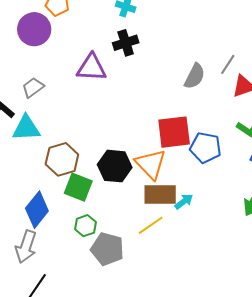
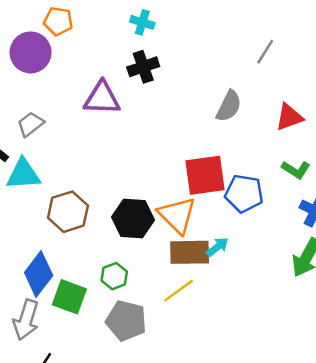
gray line: (228, 64) -> (265, 52), moved
green square: (78, 187) -> (69, 297), moved
cyan arrow: (184, 202) -> (217, 247), moved
green hexagon: (85, 226) -> (114, 276), moved

